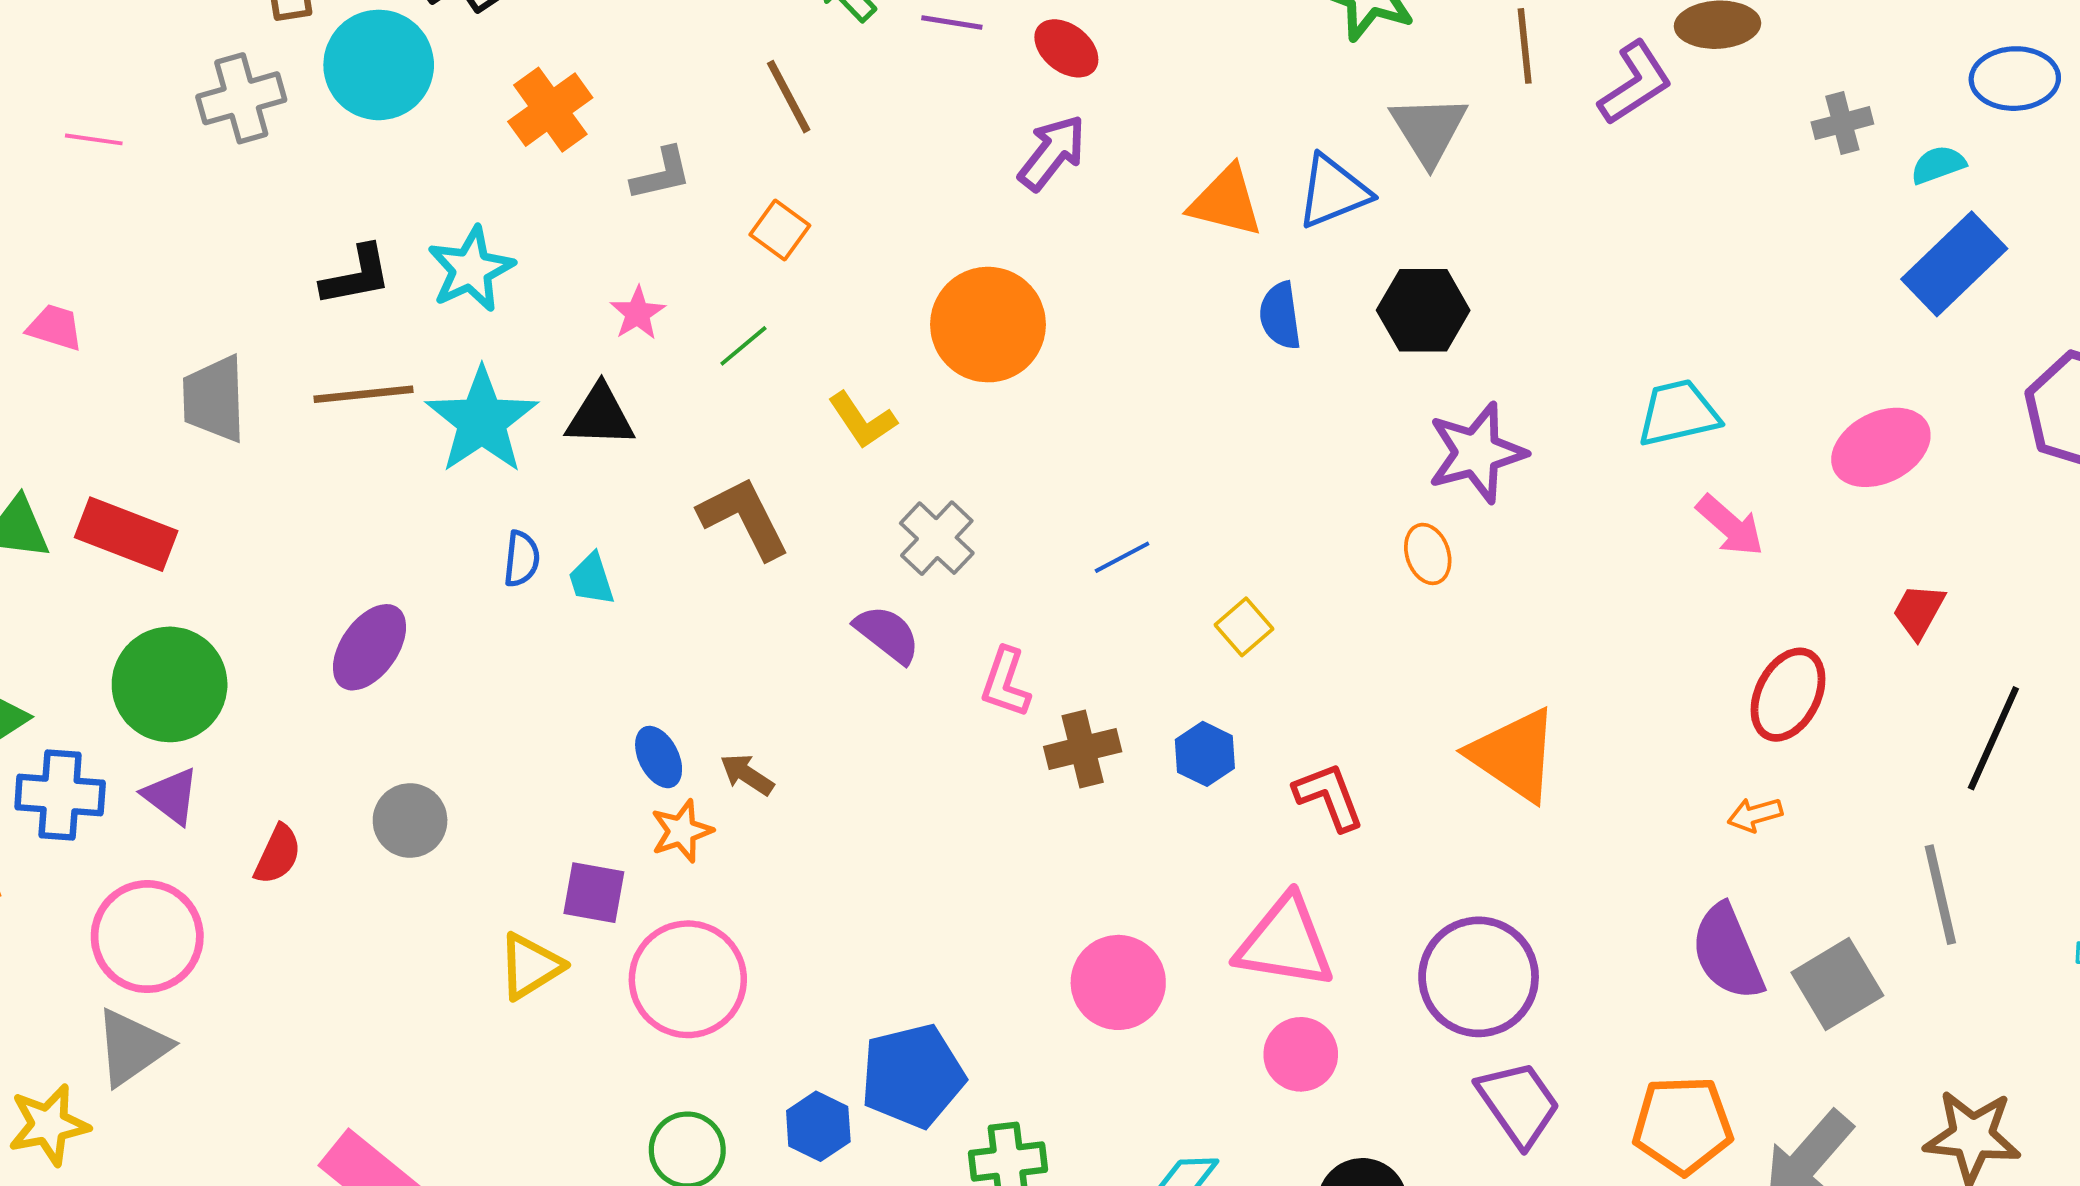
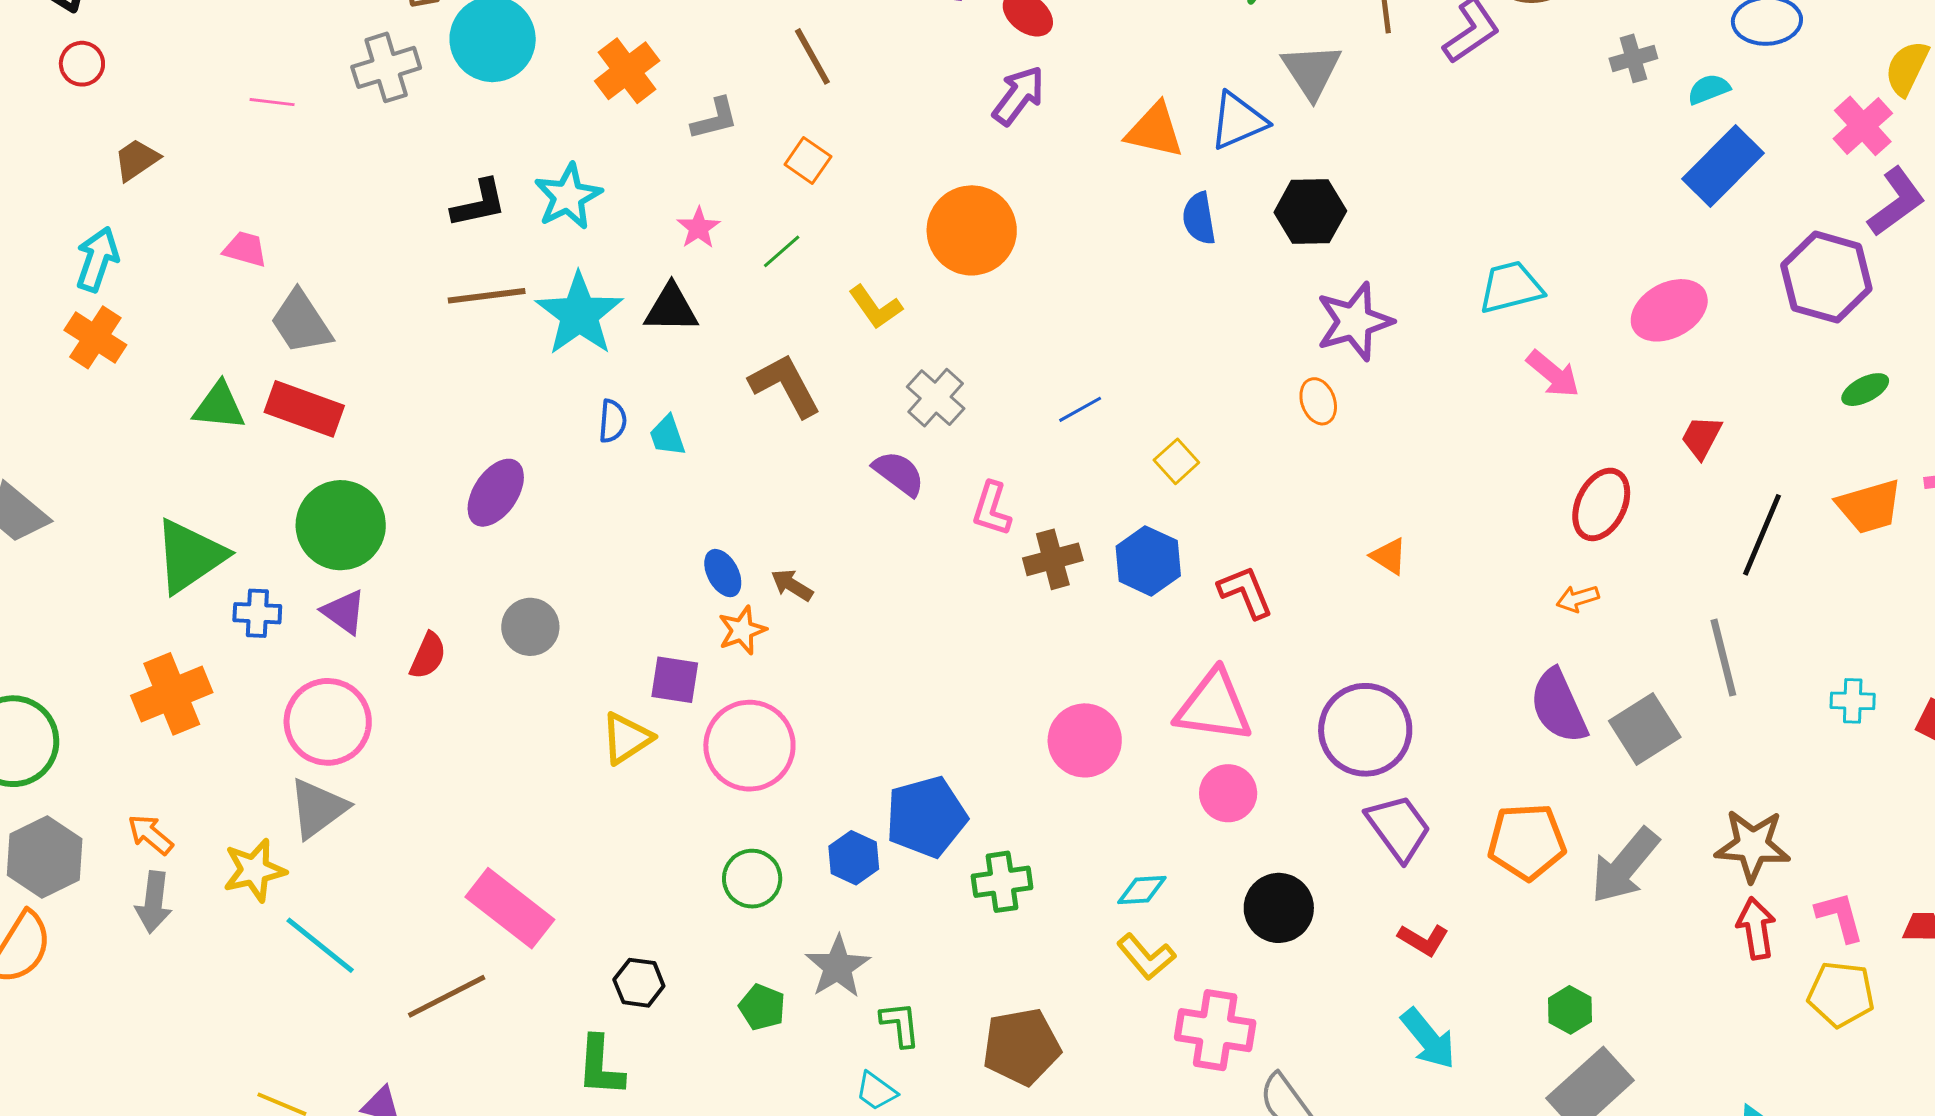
gray trapezoid: (214, 399) -> (301, 322), moved, turned -30
blue hexagon: (1205, 754) -> (1148, 561), size x1.4
orange triangle: (1514, 755) -> (1389, 556), size x0.5
blue cross: (60, 795) -> (257, 613), size x0.7

